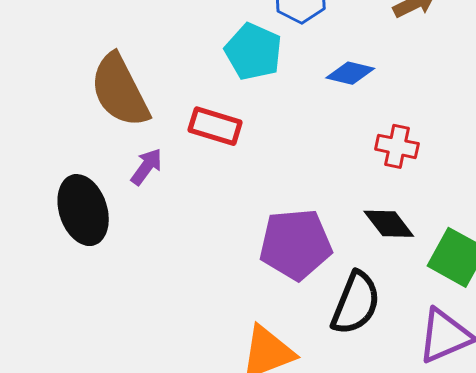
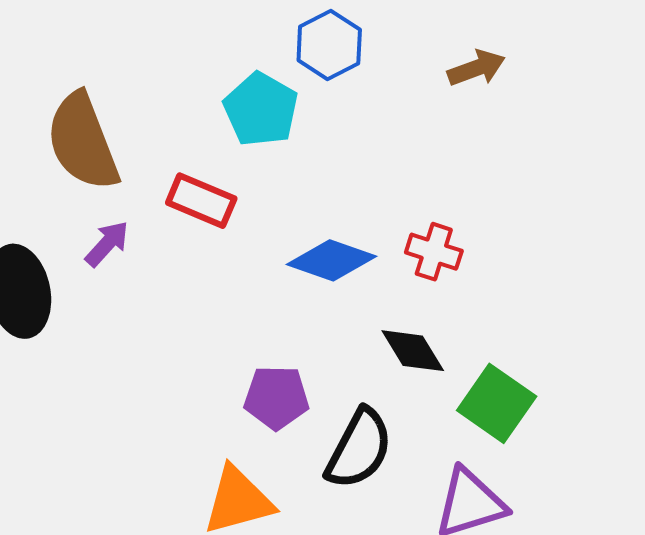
blue diamond: (350, 73) -> (331, 260), moved, size x1.4
purple pentagon: (295, 244) -> (276, 397), moved, size x0.7

